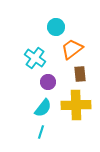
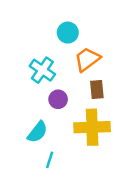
cyan semicircle: (43, 108) -> (37, 132), moved

